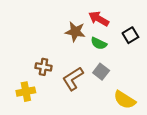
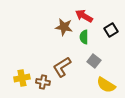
green semicircle: (99, 43) -> (84, 37), turned 64
brown cross: (43, 67) -> (43, 82), moved
gray square: (101, 72) -> (94, 61), moved

